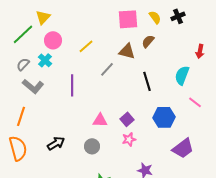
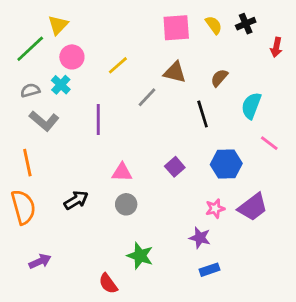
brown semicircle: (148, 41) -> (219, 78), moved
red arrow: (200, 51) -> (276, 47), moved
gray semicircle: (23, 64) -> (30, 90), turned 32
orange line: (21, 116) -> (27, 163), turned -30
pink triangle: (100, 120) -> (122, 172), moved
pink star: (129, 139) -> (215, 208), moved

